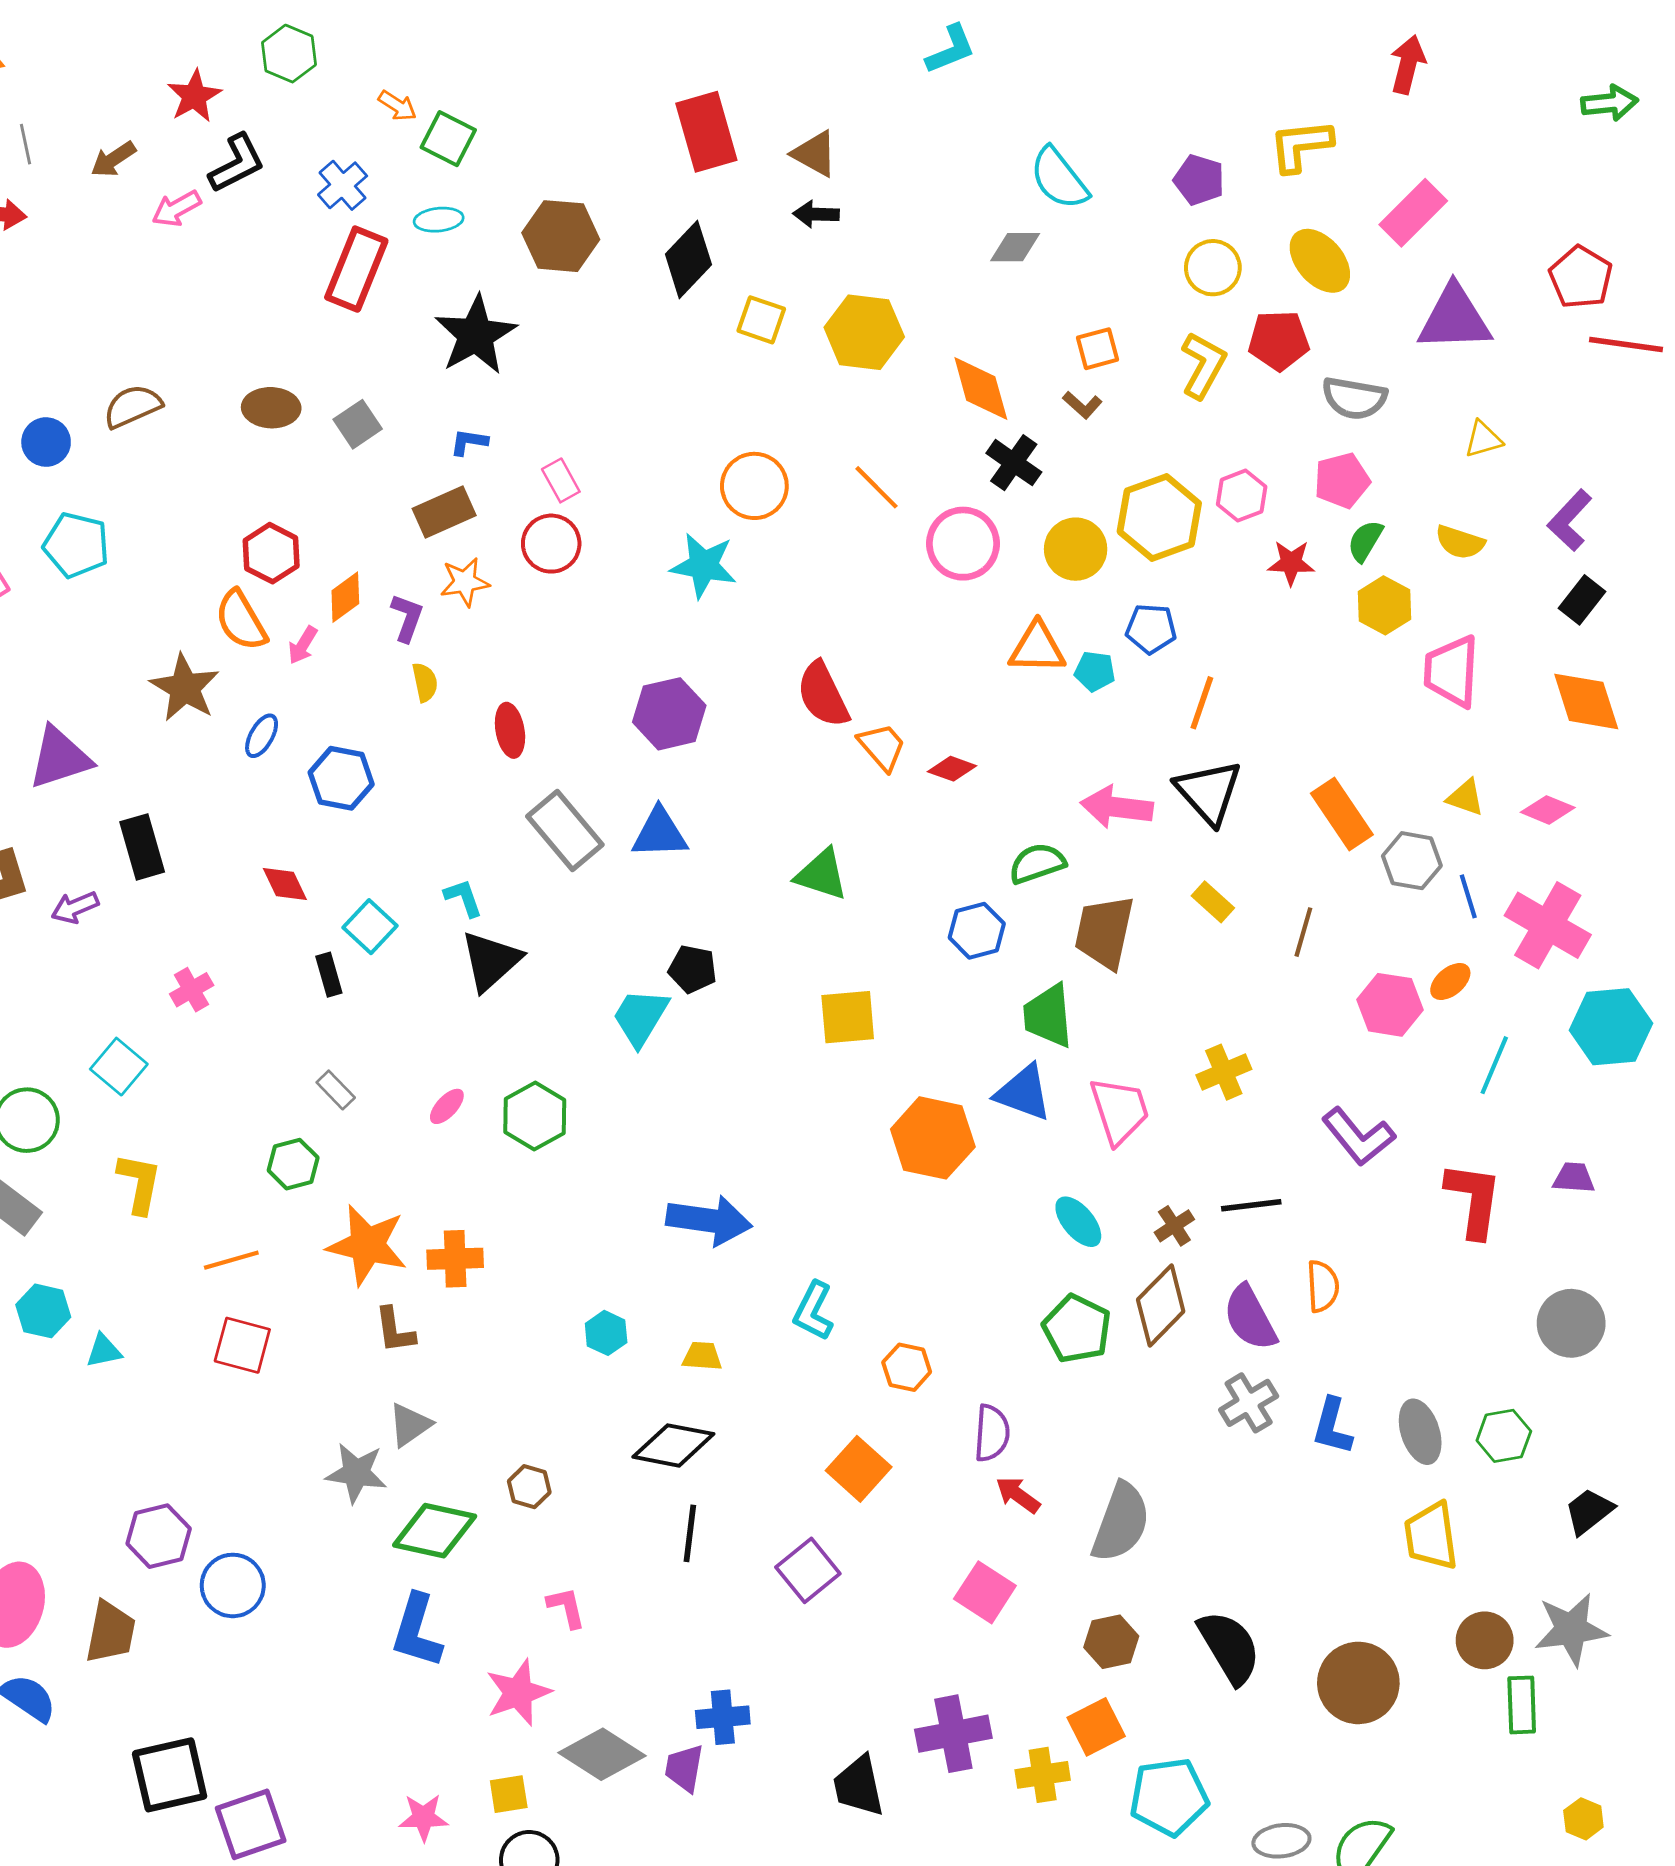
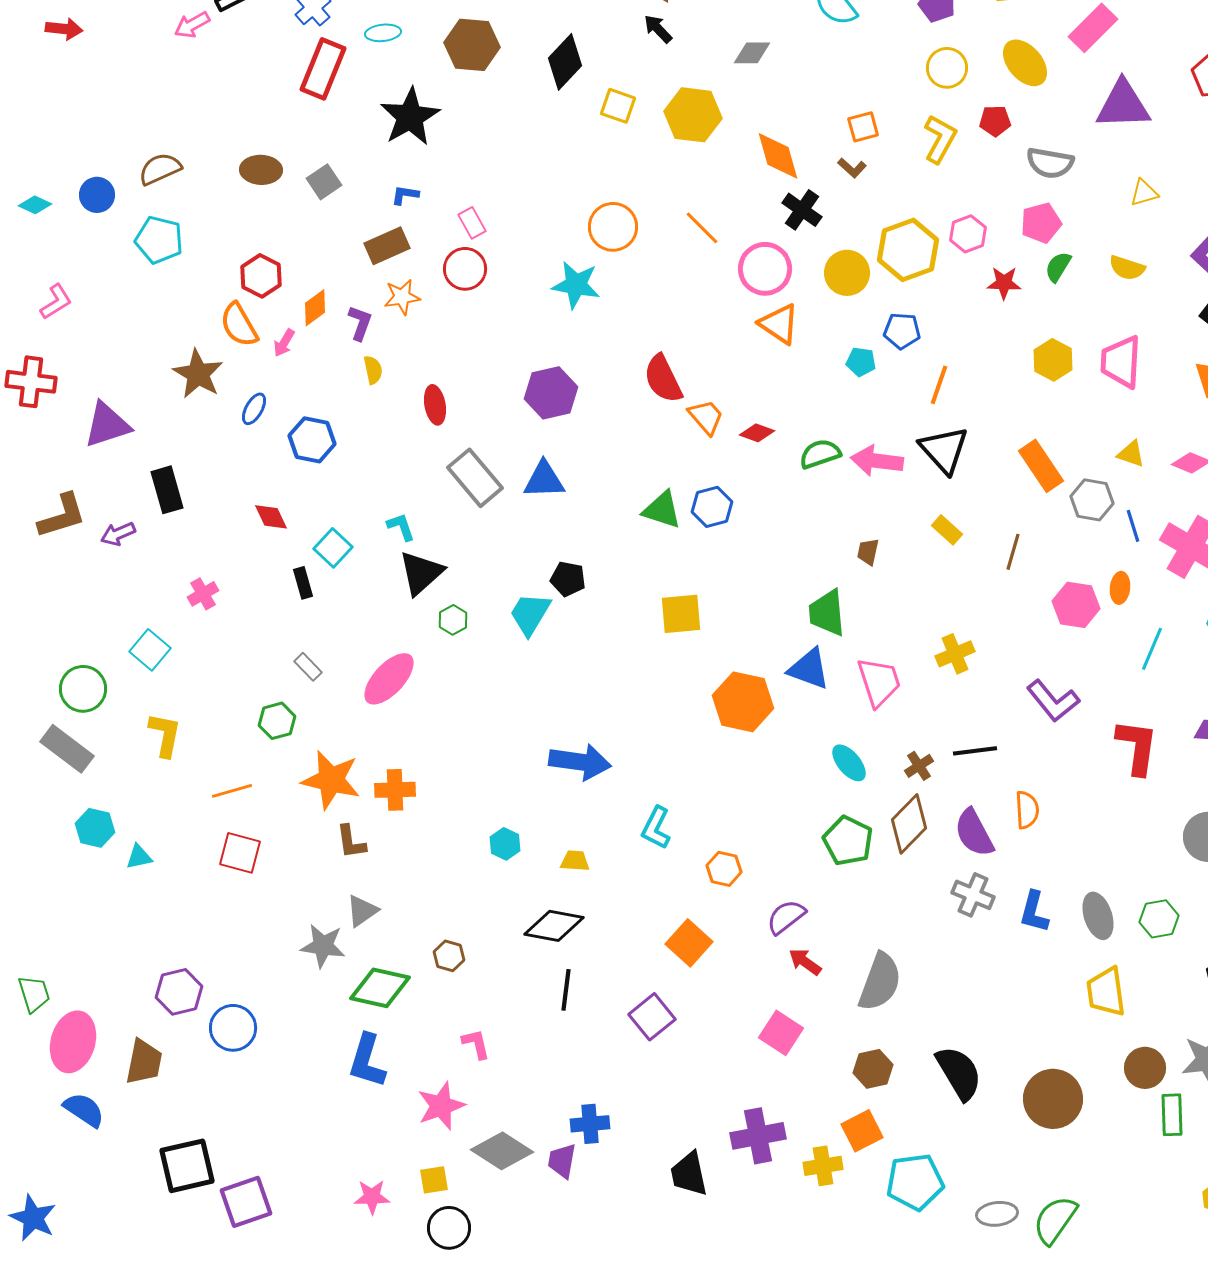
black arrow: (816, 214) -> (658, 29), turned 44
gray diamond: (1015, 247) -> (752, 53), moved
red pentagon: (1279, 340) -> (995, 121), size x0.7
cyan pentagon: (76, 545) -> (159, 240), moved
yellow hexagon: (1384, 605) -> (1053, 360), moved
orange triangle: (1037, 648) -> (779, 324), moved, turned 33
green semicircle: (1037, 863) -> (820, 454), moved
blue hexagon: (977, 931) -> (712, 507), moved
brown trapezoid: (1104, 932) -> (868, 552), size x0.5
orange ellipse: (1450, 981) -> (1120, 588), turned -44
pink ellipse: (447, 1106) -> (389, 679), size x2.0
green hexagon: (535, 1116) -> (453, 620), moved, size x0.6
gray cross: (1249, 1403) -> (973, 895), turned -36
purple semicircle: (992, 1433) -> (786, 917), turned -132

